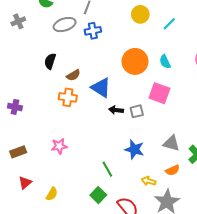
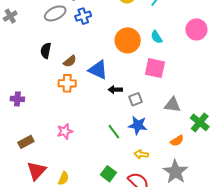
gray square: (137, 111) -> (135, 99), moved
gray triangle: (171, 143) -> (172, 105), moved
green line: (107, 169) -> (114, 132), moved
yellow arrow: (149, 181) -> (141, 154), moved
red triangle: (25, 183) -> (36, 171), size x1.5

